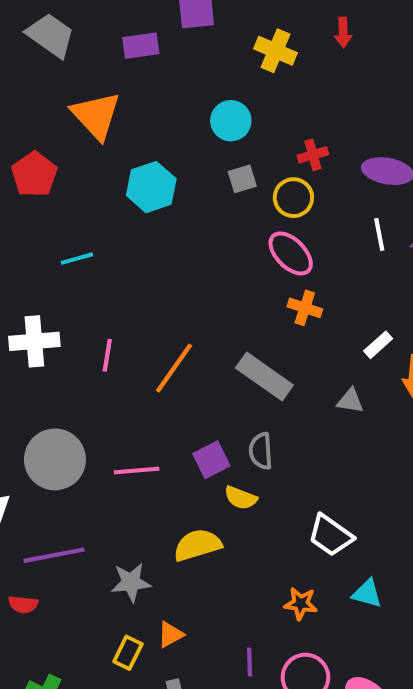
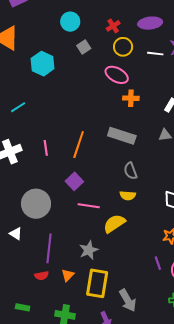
yellow circle: (293, 198) -> (123, 47), moved
white line: (379, 234) -> (155, 54), turned -56
purple square: (211, 460) -> (74, 181), moved
pink line: (137, 471) -> (89, 206), moved, turned 30
purple line: (54, 555) -> (49, 248), turned -56
orange triangle: (171, 635) -> (68, 275), moved
yellow rectangle: (128, 653) -> (97, 283), size x1.8
purple line: (250, 662) -> (158, 263), moved

